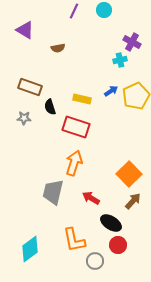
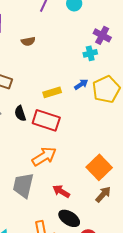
yellow rectangle: (82, 99) -> (52, 92), turned -30
black semicircle: (50, 107) -> (20, 113), moved
orange arrow: (74, 163) -> (44, 156), turned 40
black ellipse: (111, 223) -> (69, 218), moved

